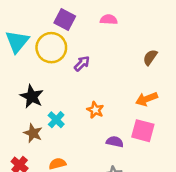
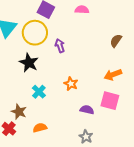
purple arrow: (82, 64) -> (60, 46), turned -64
black star: (32, 96) -> (29, 63), moved
brown star: (33, 133) -> (19, 112), moved

